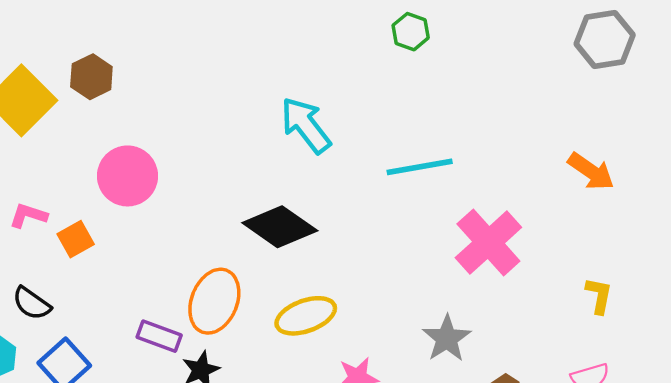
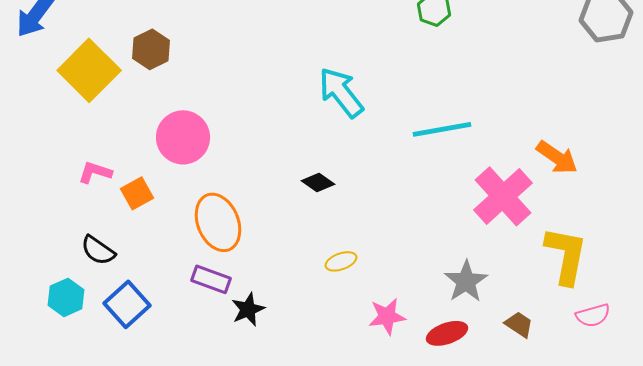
orange arrow: (591, 171) -> (557, 157), moved
black diamond: (280, 227) -> (318, 182), size x0.5
yellow L-shape: (599, 296) -> (566, 255), moved, size x1.8
orange ellipse: (214, 301) -> (218, 222), moved, turned -44
yellow ellipse: (306, 316) -> (341, 261), size x0.6

